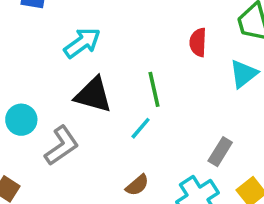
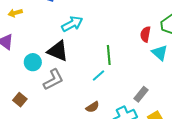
red semicircle: (198, 42) -> (145, 34), moved
cyan triangle: (244, 74) -> (160, 53), turned -48
black triangle: (93, 95) -> (58, 51), moved

